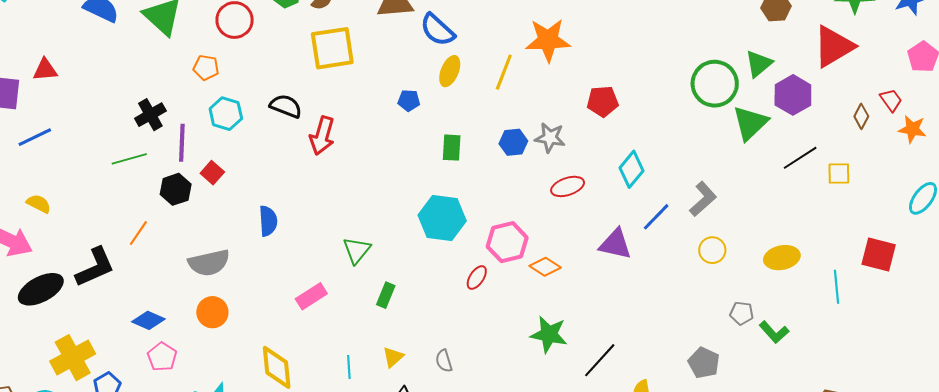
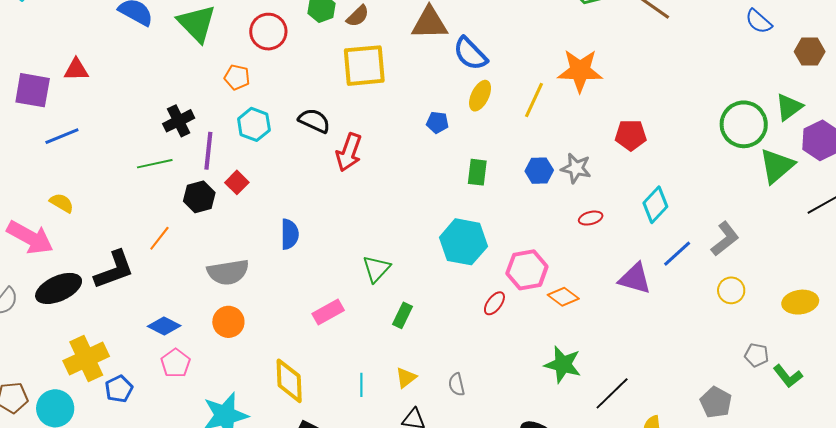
red ellipse: (568, 186) -> (591, 218), size x0.7

